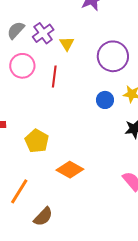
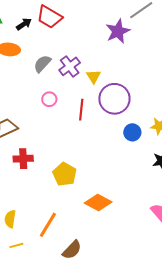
purple circle: (113, 56) -> (114, 99), moved
pink circle: (22, 66) -> (49, 99), size x0.6

